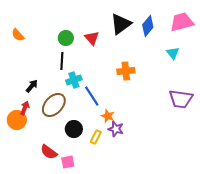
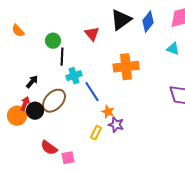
green circle: (66, 38) -> (53, 41), moved
cyan triangle: (173, 53) -> (173, 49), turned -32
orange cross: (126, 71) -> (126, 67), size x1.4
black circle: (74, 129) -> (35, 111), moved

